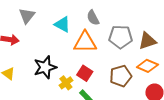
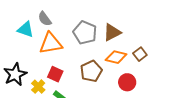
gray semicircle: (93, 18) -> (45, 19), moved
gray pentagon: (121, 37) -> (85, 33), turned 30

